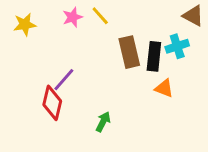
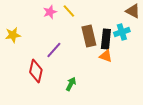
yellow star: (25, 24) -> (13, 35), moved
purple line: (64, 80) -> (54, 50), moved
orange triangle: (164, 88) -> (106, 56), moved

